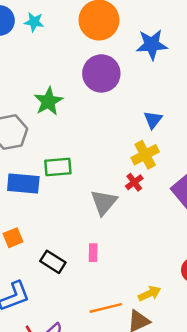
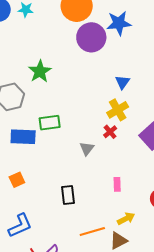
purple circle: (101, 73) -> (91, 37), moved
gray triangle: (104, 202) -> (87, 149), size x0.7
pink rectangle: (93, 253) -> (117, 184), moved
black rectangle: (53, 262) -> (68, 195), moved, turned 54

